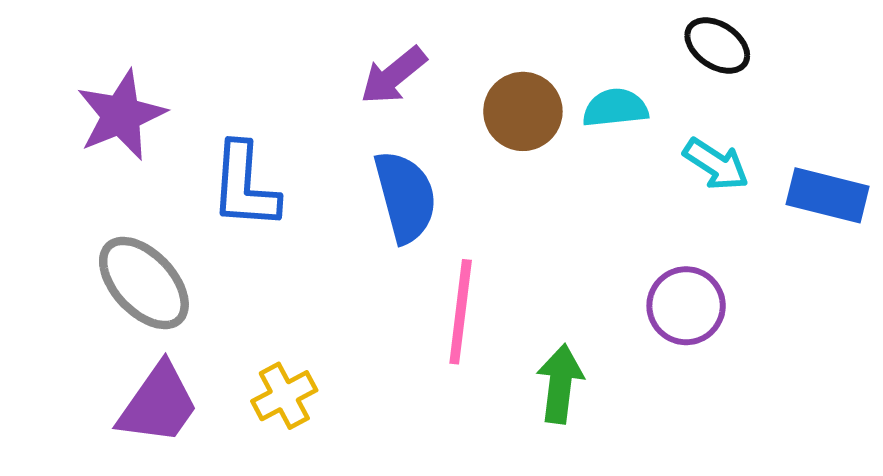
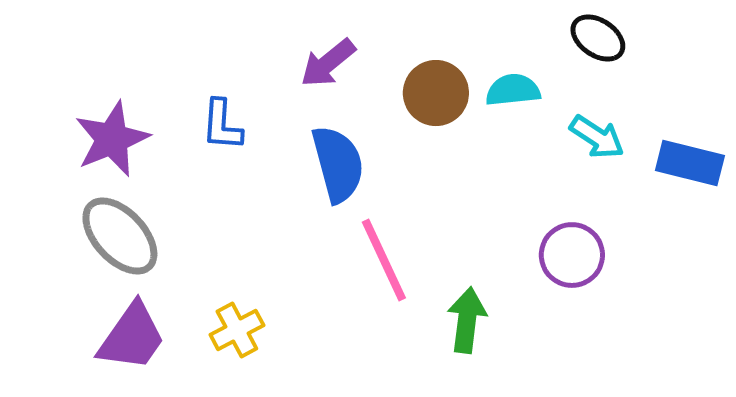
purple star: (121, 115) -> (112, 139), moved
blue L-shape: (245, 186) -> (222, 125), moved, size x0.7
pink line: (461, 312) -> (384, 260), turned -32

